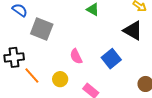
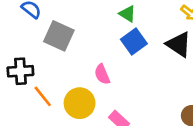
blue square: (111, 59) -> (134, 42), moved
yellow circle: (60, 79) -> (80, 103), size x1.5

